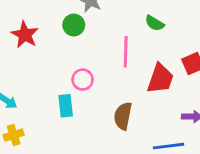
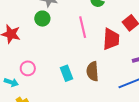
pink circle: (83, 80) -> (28, 68), moved
cyan rectangle: (66, 106) -> (67, 73), moved

